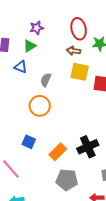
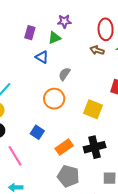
yellow square: (80, 72) -> (93, 109), moved

